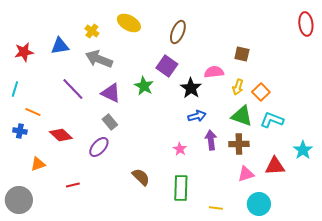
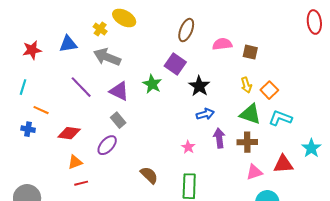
yellow ellipse: (129, 23) -> (124, 18), moved
pink semicircle: (214, 72) -> (222, 44), moved
yellow arrow: (238, 87) -> (246, 85), turned -35
red diamond: (61, 135) -> (69, 133), turned -35
orange triangle: (38, 164) -> (75, 162), moved

